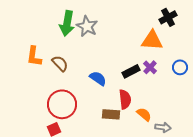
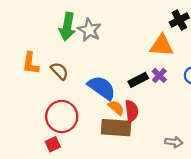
blue semicircle: (98, 78) -> (102, 88), size x1.5
brown rectangle: (111, 114) -> (116, 128), size x1.5
orange semicircle: (144, 114) -> (116, 108), moved

